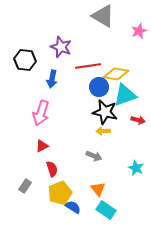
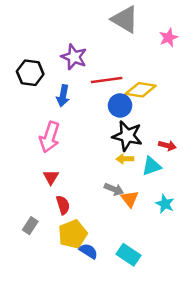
cyan triangle: (125, 95) -> (152, 166), moved, size x0.7
red triangle: (42, 146) -> (51, 177), turned -32
orange triangle: (98, 189) -> (130, 199), moved

